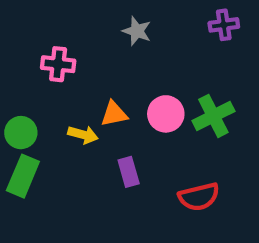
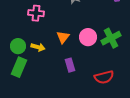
orange triangle: (114, 114) -> (63, 37), turned -40
yellow arrow: (83, 135) -> (38, 47), moved

